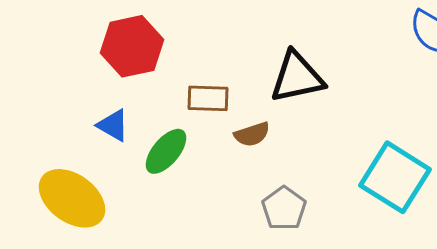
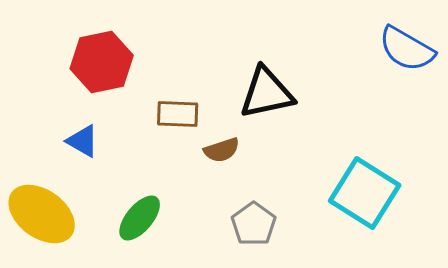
green ellipse: (166, 151) -> (140, 218), moved

